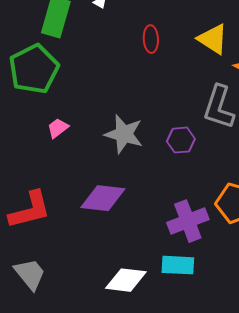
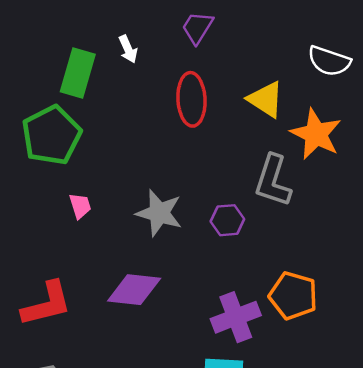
red ellipse: (151, 39) -> (191, 99), size x1.6
pink trapezoid: (58, 128) -> (80, 206), turned 110

